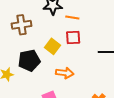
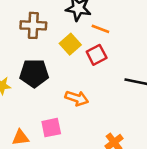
red square: (73, 37) -> (97, 55), turned -35
yellow square: (53, 46) -> (70, 44), moved

